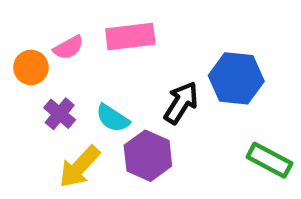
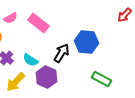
pink rectangle: (130, 36) -> (38, 23), turned 45
pink semicircle: (68, 48) -> (10, 18), moved

